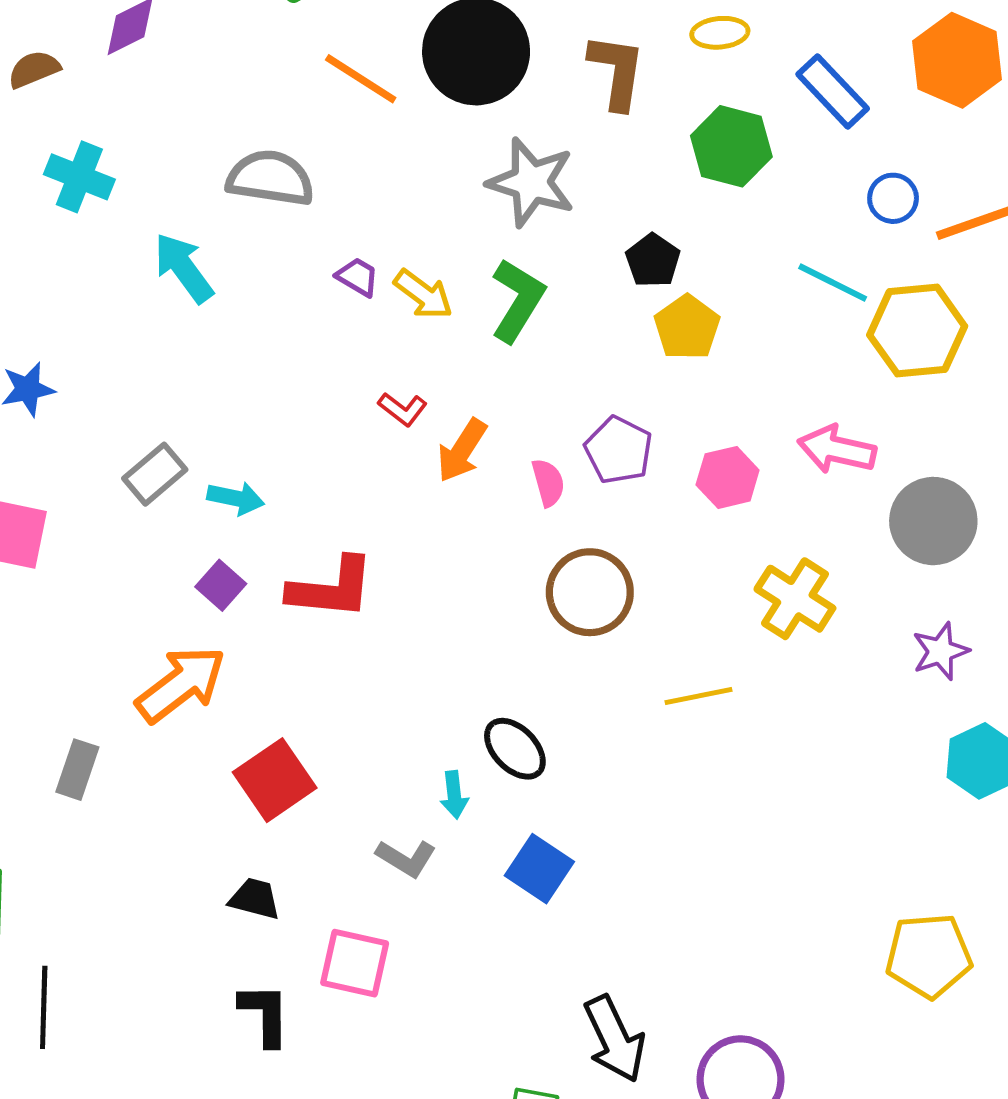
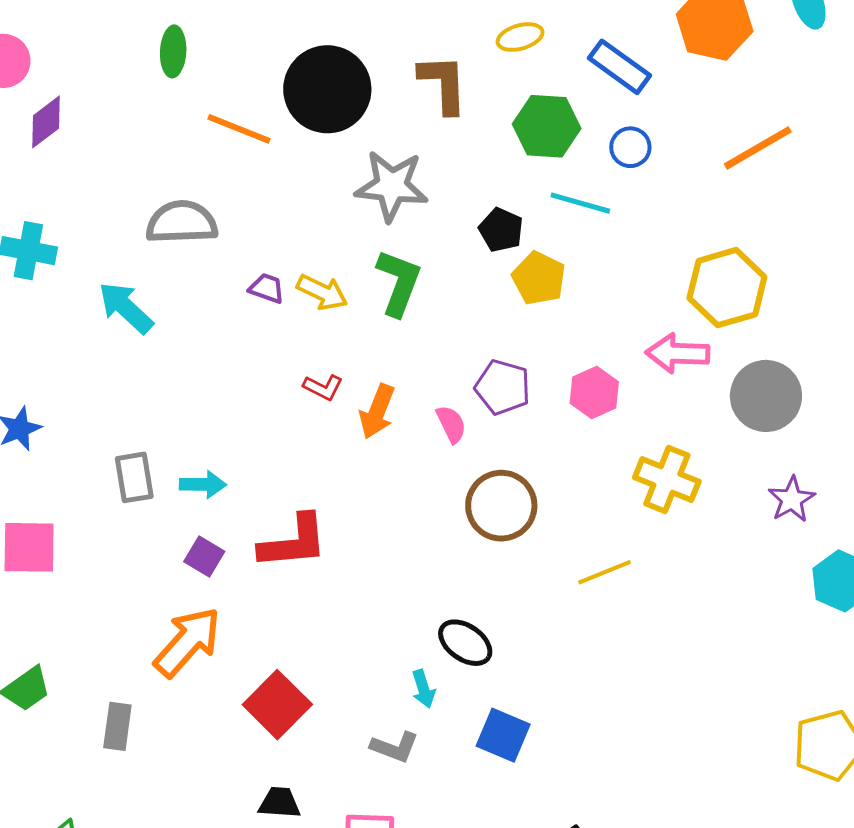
blue circle: (893, 198) -> (630, 147), moved
cyan line: (833, 283) -> (580, 203), moved
yellow hexagon: (917, 331) -> (727, 288), moved
gray rectangle: (155, 474) -> (134, 477), turned -48

